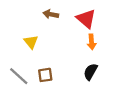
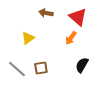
yellow triangle: (31, 42) -> (28, 38), turned 32
orange arrow: (92, 42) -> (71, 38), moved, turned 40

